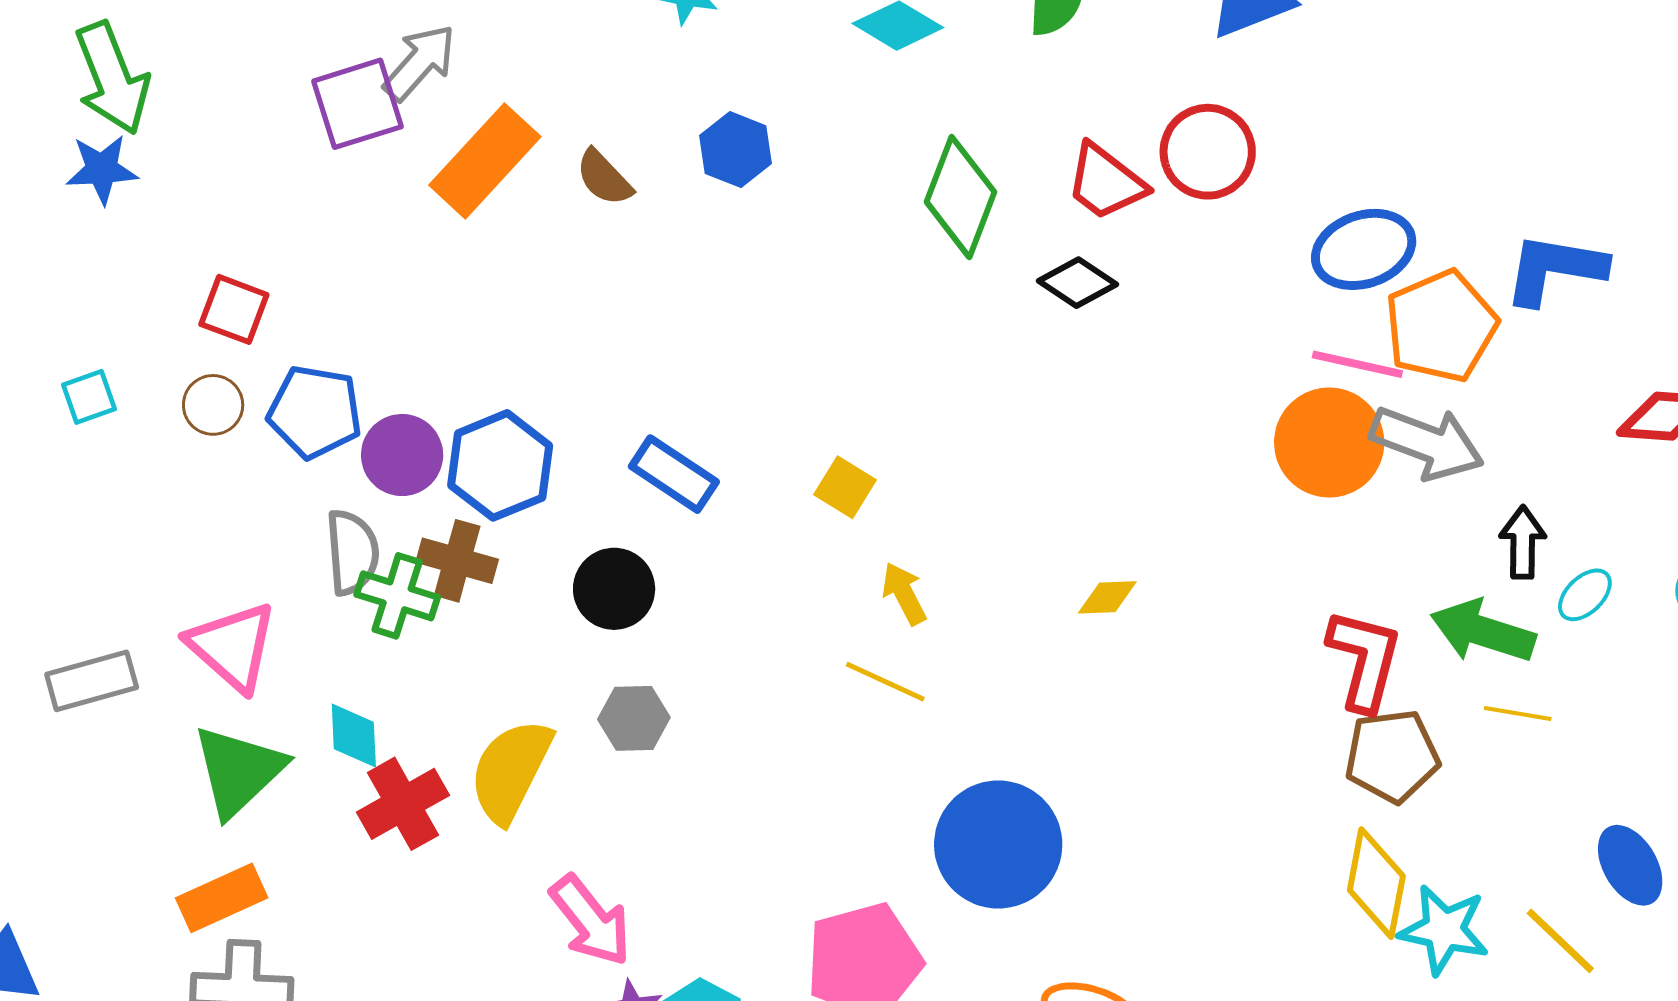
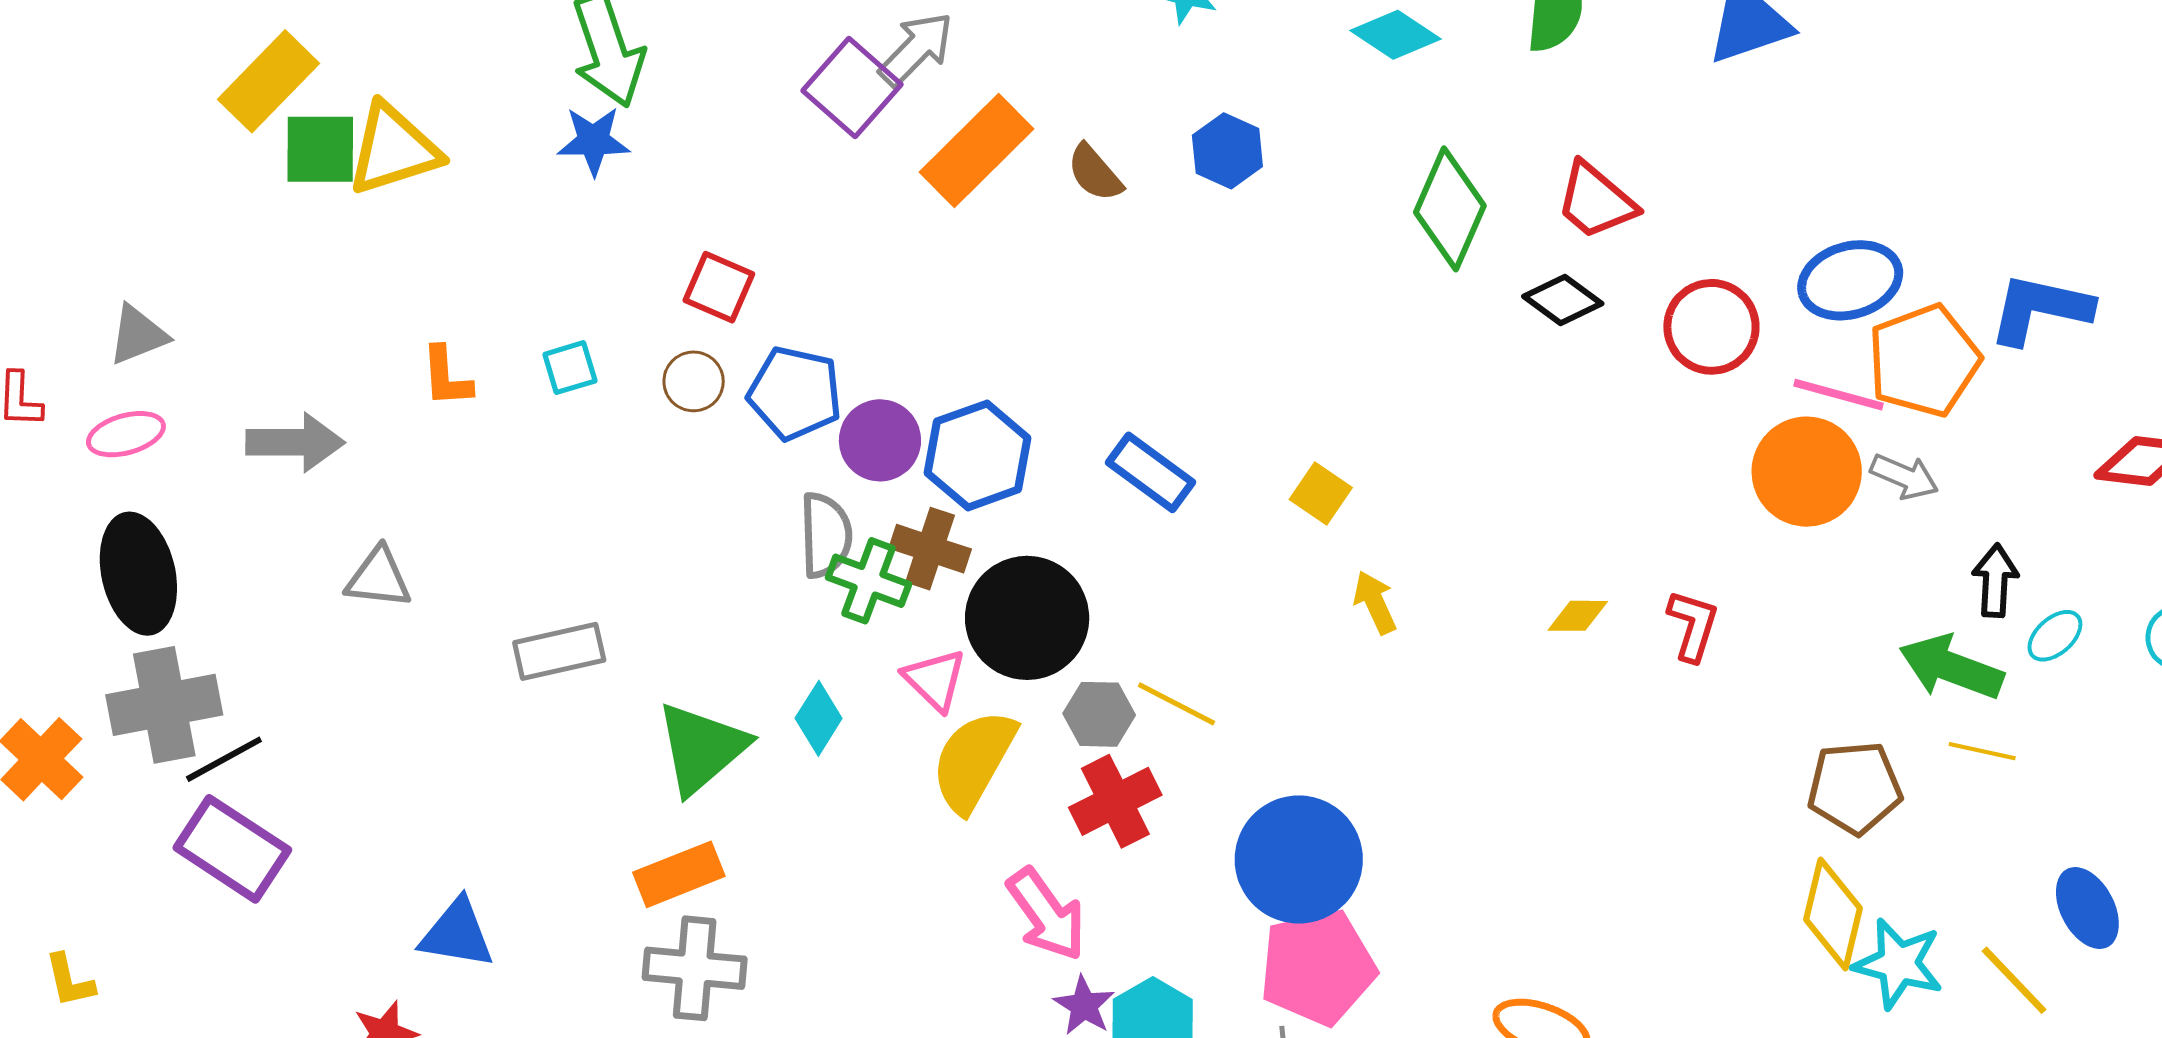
purple square: (357, 104) -> (852, 87), turned -34
red circle: (1208, 152) -> (1711, 327), moved
gray arrow: (1427, 443) -> (1904, 477), size x0.6
black circle: (614, 589) -> (1027, 618), moved, size x1.5
pink triangle: (232, 646) -> (935, 680), moved, size x0.7
red L-shape: (1364, 660) -> (1693, 625), moved, size x0.7
yellow line: (885, 682) -> (1177, 704), moved
cyan diamond: (354, 736) -> (819, 718), turned 32
red cross: (403, 804) -> (1115, 801), moved
blue circle: (998, 844) -> (1299, 859), moved

